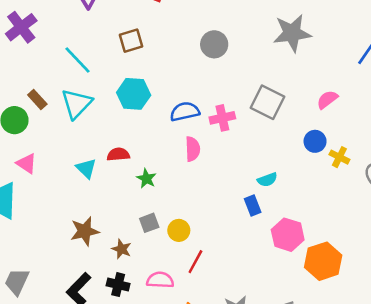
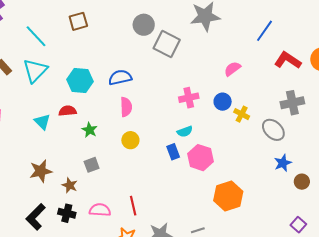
cyan hexagon: (134, 94) -> (80, 81), moved
gray square: (267, 102) -> (167, 44), moved
pink cross: (222, 118) -> (189, 98), moved
yellow circle: (179, 230) -> (130, 140), moved
pink hexagon: (288, 235) -> (200, 158), moved
red line: (195, 262) -> (133, 206), moved, turned -42

